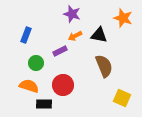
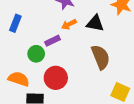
green circle: (36, 63) -> (36, 54), moved

